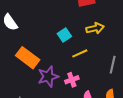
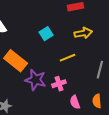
cyan square: (64, 35) -> (46, 34), moved
purple star: (48, 77) -> (36, 80), turned 30

